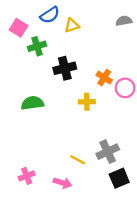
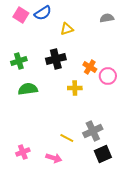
yellow triangle: (72, 25) -> (67, 29), moved
pink square: (19, 28) -> (21, 15), moved
green cross: (37, 46) -> (19, 61), moved

